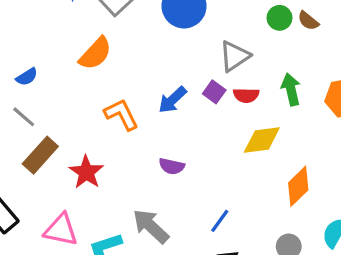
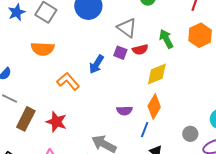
orange semicircle: (95, 54) -> (43, 49), turned 65
gray triangle: (234, 56) -> (127, 28), turned -35
purple semicircle: (172, 166) -> (125, 111), moved
orange diamond: (298, 186) -> (154, 106), moved

